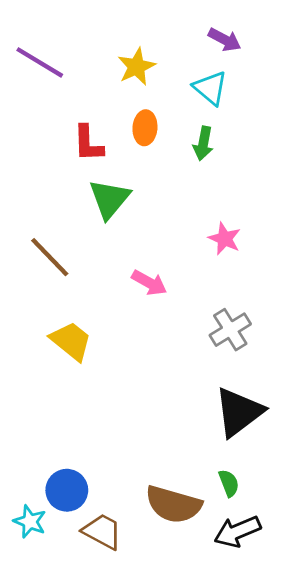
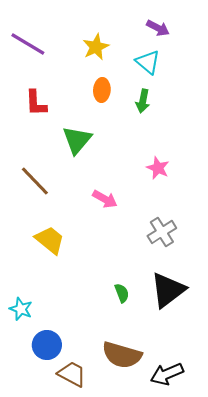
red L-shape: (88, 143) -> (36, 103), moved
green semicircle: (229, 483) -> (122, 293), moved
cyan star: (30, 522) -> (21, 309), moved

